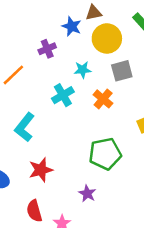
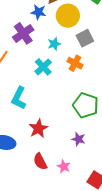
purple cross: (47, 49) -> (23, 33), size x1.5
green pentagon: (105, 154) -> (86, 105), turned -30

